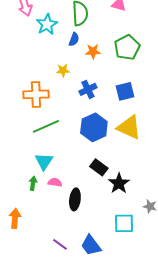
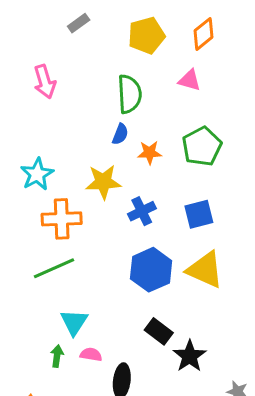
cyan star: (47, 24) -> (37, 174), moved
yellow star: (63, 70) -> (103, 182), size x1.6
green line: (46, 126) -> (54, 268), moved

